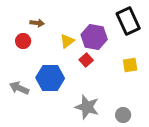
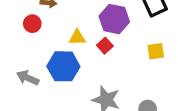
yellow triangle: (67, 41) -> (77, 37), moved, turned 35

